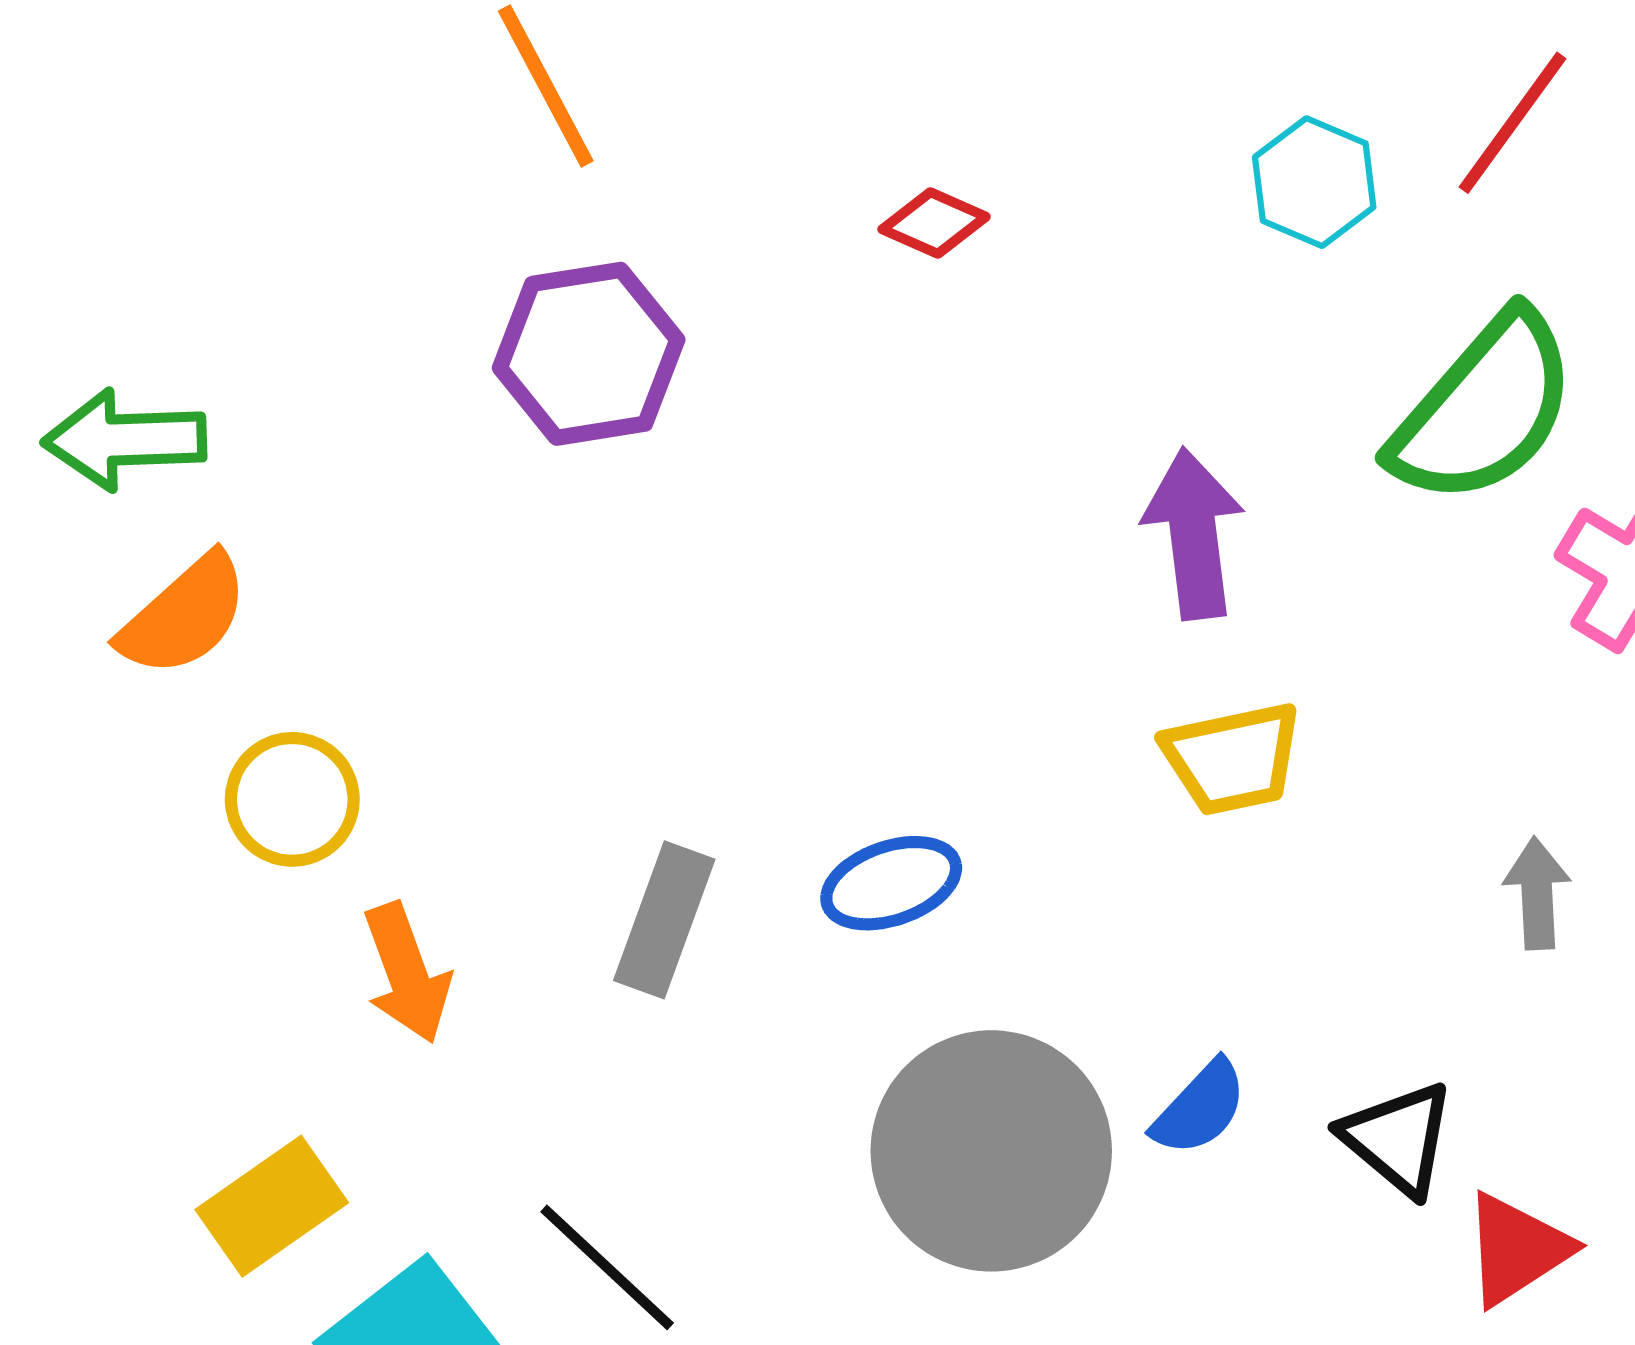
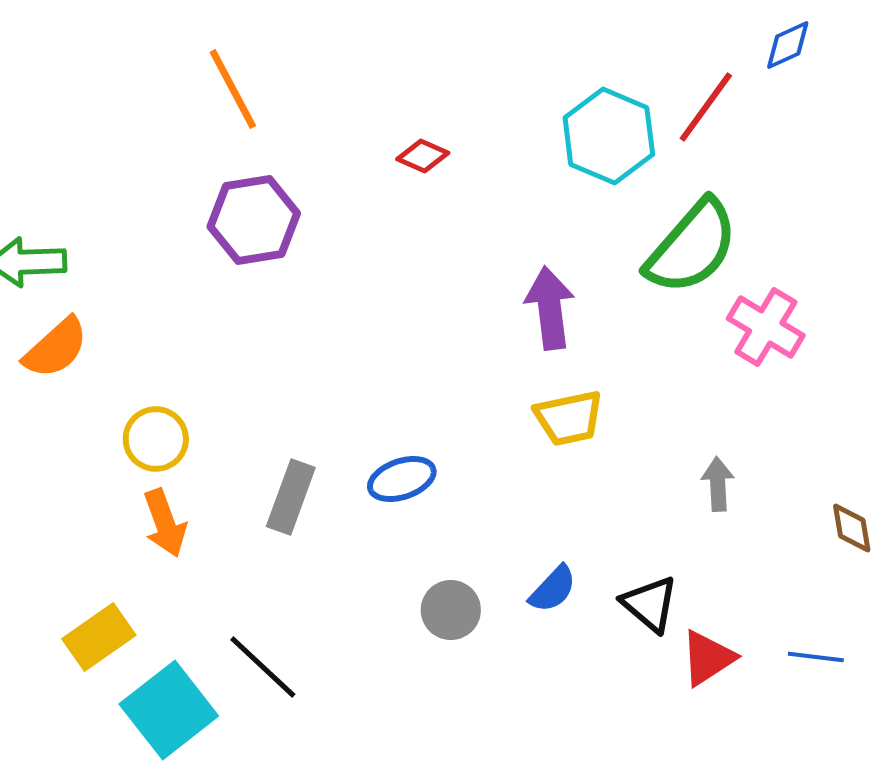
cyan hexagon: (1314, 182) -> (609, 136), size x1.5
yellow circle: (292, 799) -> (156, 439), moved
gray circle: (991, 1151) -> (451, 610), size x0.5

